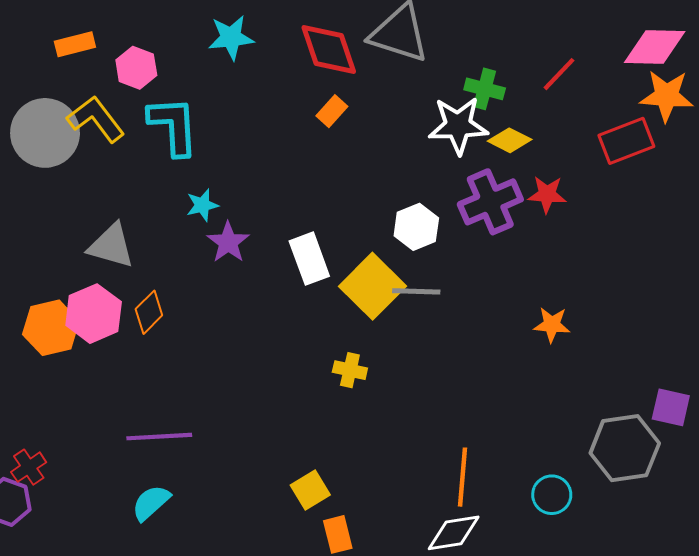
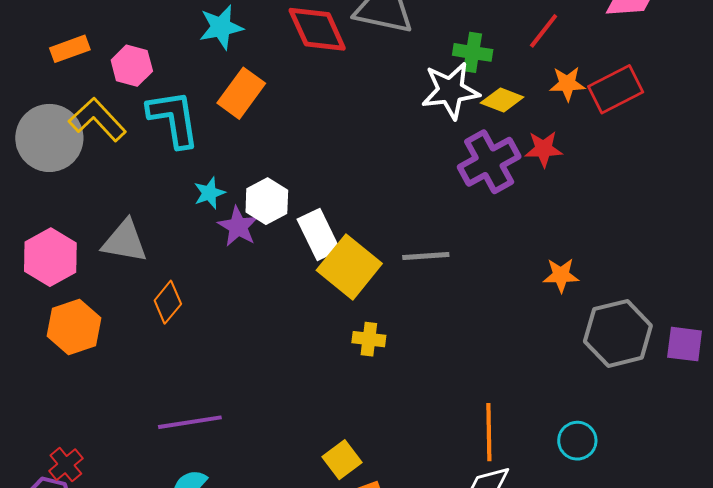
orange star: (667, 96) -> (567, 84), moved, size x0.7
orange rectangle: (332, 111) -> (241, 93), moved, size x1.6
white hexagon: (416, 227) -> (267, 201), moved
yellow square: (372, 286) -> (349, 267), moved
pink hexagon: (94, 314) -> (50, 257), moved
gray hexagon: (625, 448) -> (618, 333), moved

